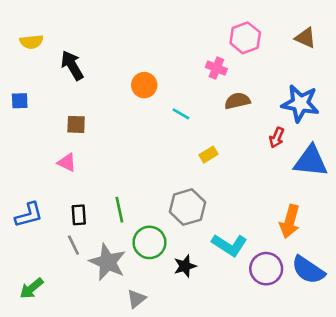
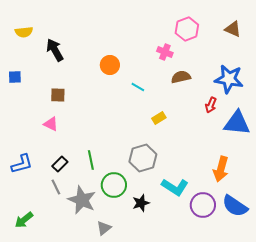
black rectangle: (79, 215) -> (60, 164), turned 49

